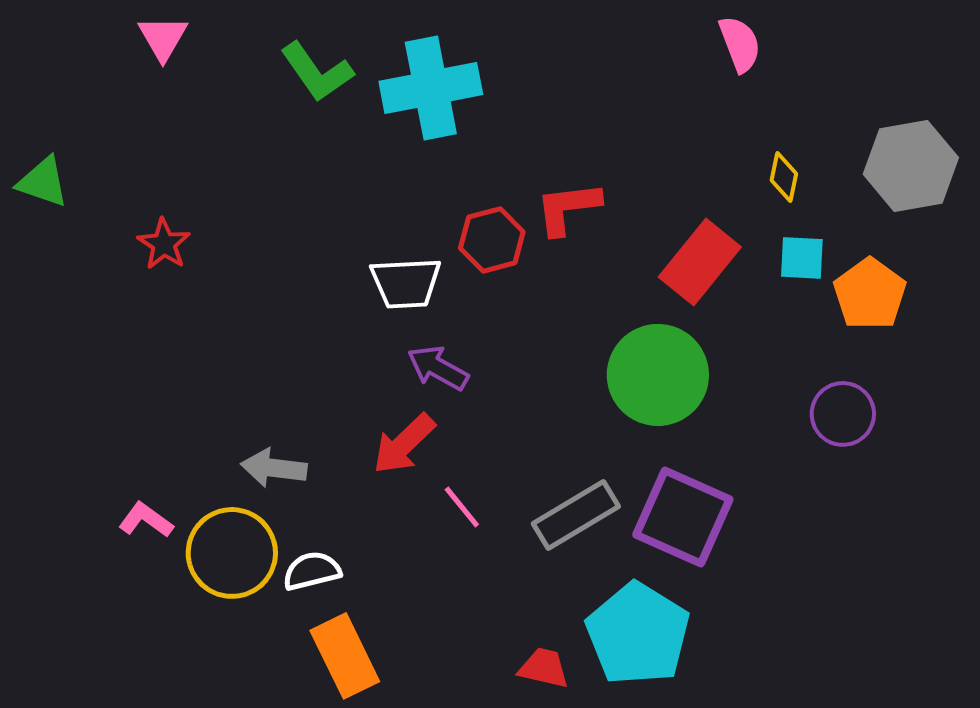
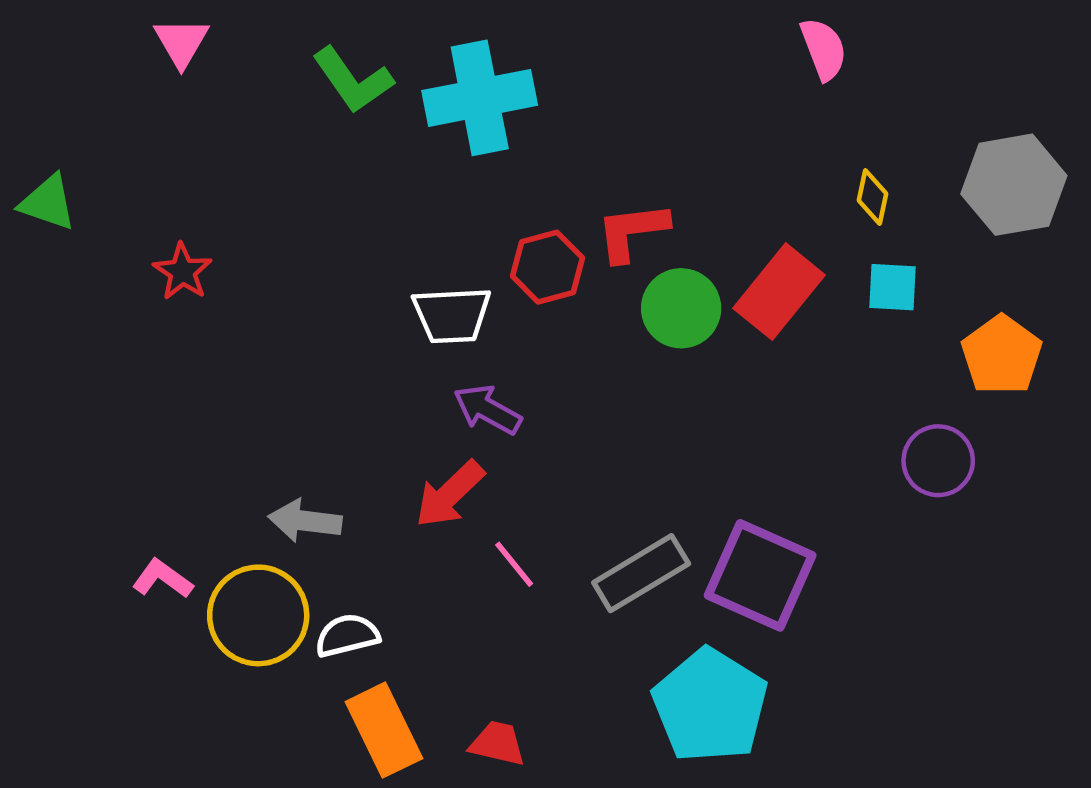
orange pentagon: (870, 294) -> (1002, 355), moved
green circle: (658, 375) -> (681, 308), moved, size x0.7
red trapezoid: (544, 668) -> (497, 743), moved

